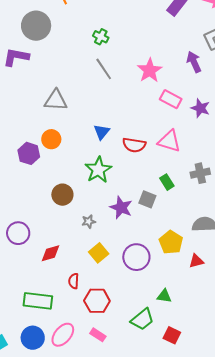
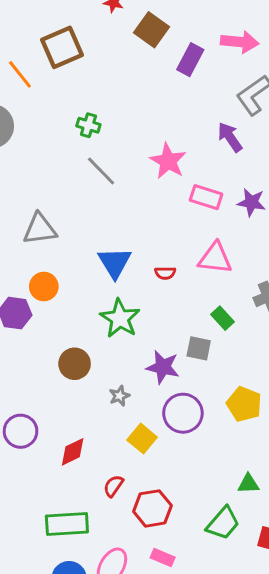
blue triangle: (102, 132) -> (115, 263), size x1.4
red semicircle: (134, 145) -> (165, 273), size x0.6
purple circle: (136, 257) -> (183, 413), moved
red semicircle: (74, 281) -> (113, 486), turned 42

